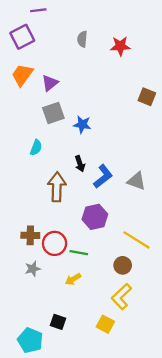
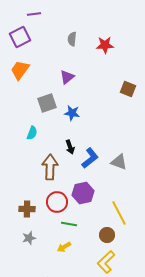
purple triangle: (50, 83) -> (67, 77), moved
yellow line: (136, 240) -> (119, 213), turned 30
red circle: (55, 243) -> (57, 202), moved

